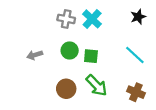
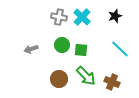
black star: (138, 17) -> (115, 16), moved
brown cross: (136, 92) -> (112, 82), moved

